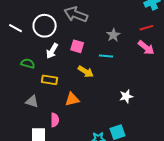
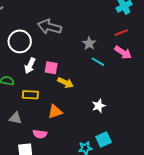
pink square: (77, 46) -> (51, 68), moved
cyan line: (106, 56) -> (98, 62), moved, turned 32
white star: (126, 96) -> (99, 106), moved
pink semicircle: (55, 120) -> (40, 134), turned 104

